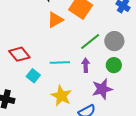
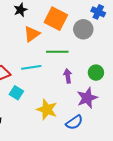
gray circle: (114, 41) -> (83, 29), moved
green line: (90, 42) -> (57, 52), moved, turned 45
cyan line: (60, 62) -> (31, 67), moved

